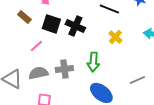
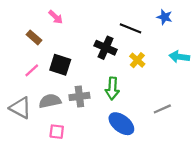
black square: (51, 24) -> (60, 65), moved
black cross: (75, 26) -> (106, 48), moved
pink line: (36, 46) -> (32, 70), moved

